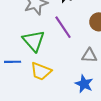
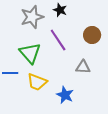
blue star: (84, 84) -> (65, 95), moved

